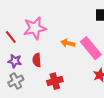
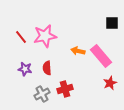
red line: (11, 37) -> (21, 37), moved
gray cross: (16, 81) -> (42, 94), moved

